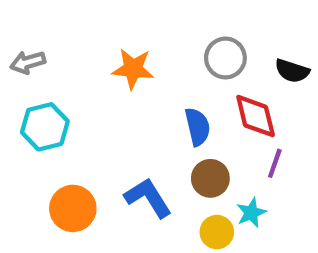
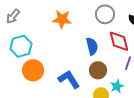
gray arrow: (28, 62) -> (13, 16), turned -35
orange circle: (73, 208) -> (33, 70), moved

